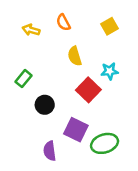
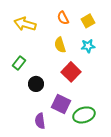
orange semicircle: (63, 22) -> (63, 18), moved
yellow arrow: (31, 30) -> (25, 24), size x1.5
cyan star: (110, 71) -> (88, 46), moved

